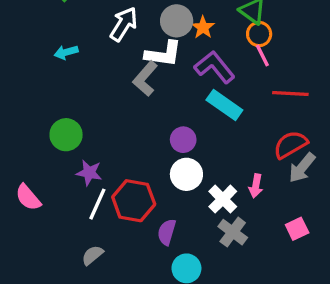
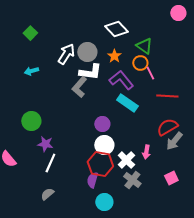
gray circle: (177, 21) -> (87, 52), moved
orange circle: (259, 34) -> (140, 63), moved
red hexagon: (134, 201) -> (100, 164), moved

